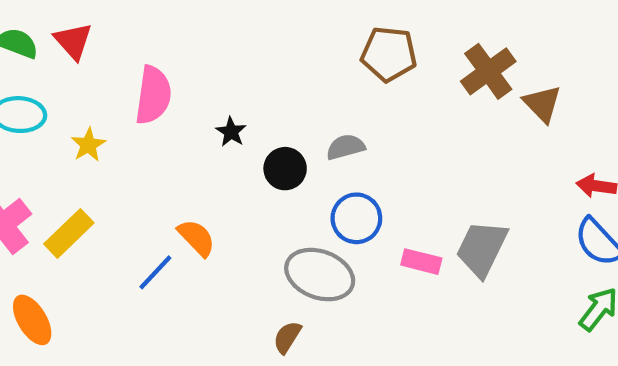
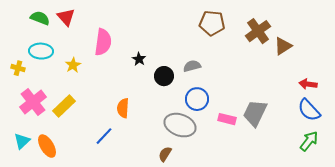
brown triangle: (542, 104) -> (283, 46), turned 42
orange semicircle: (196, 238) -> (123, 108), turned -132
blue line: (155, 272) -> (104, 136), moved

